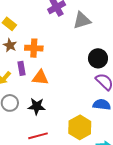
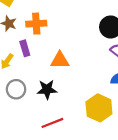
orange triangle: (40, 77) -> (60, 60), moved

